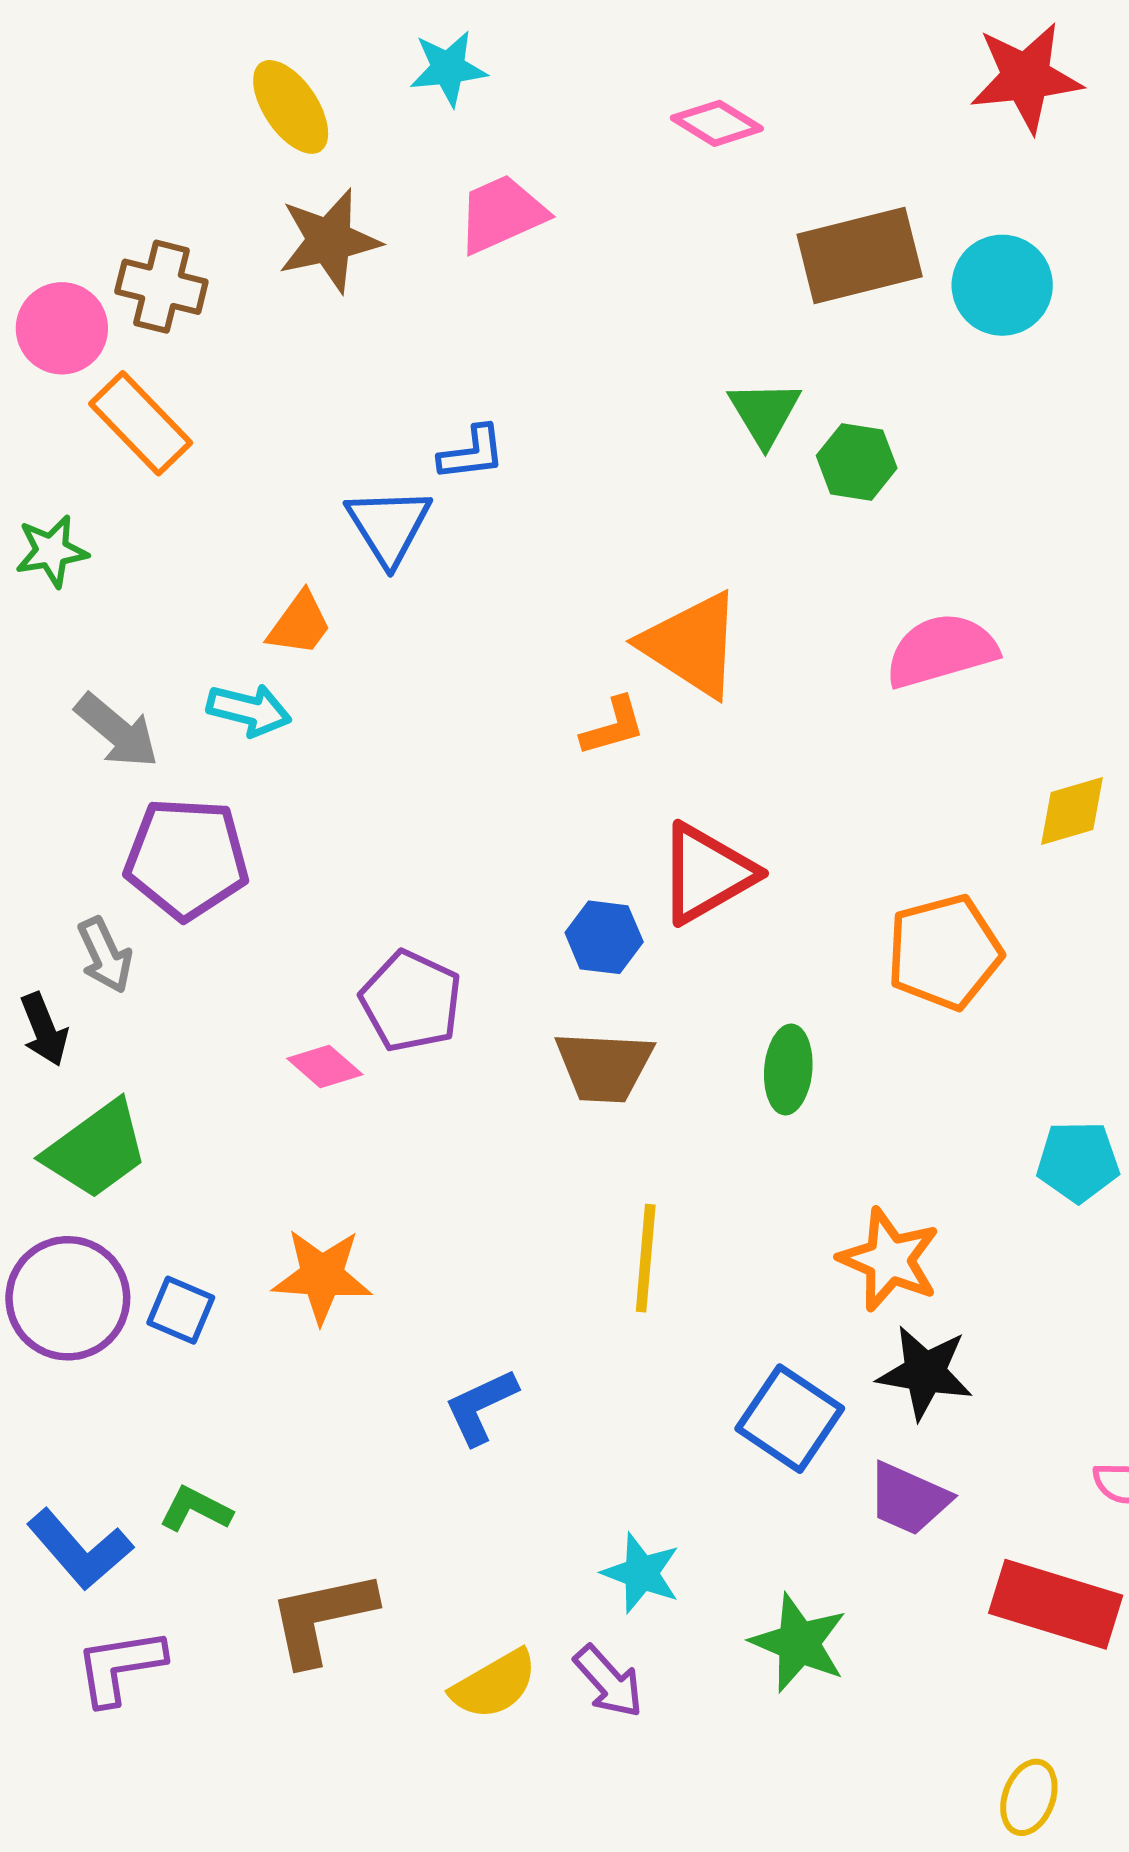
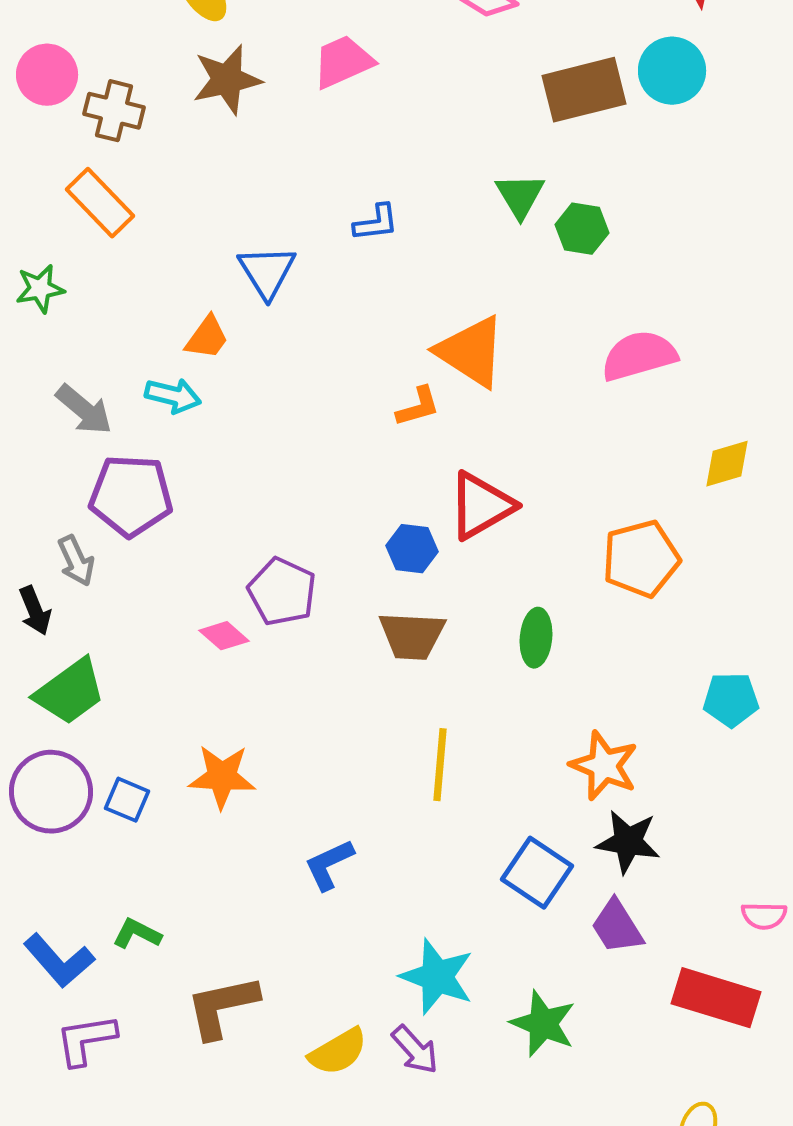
cyan circle: (1002, 285) -> (672, 71), moved
pink circle: (62, 328) -> (47, 75), moved
blue L-shape: (472, 453) -> (376, 223), moved
purple trapezoid: (909, 1499) -> (617, 927), turned 34
cyan star: (641, 1573) -> (437, 977), size x1.4

